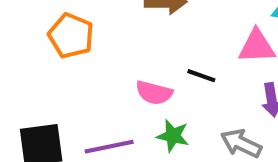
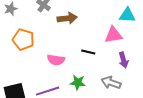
pink semicircle: (154, 93) -> (56, 60), moved

